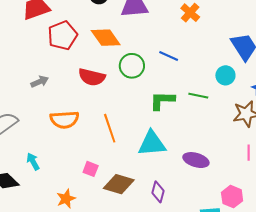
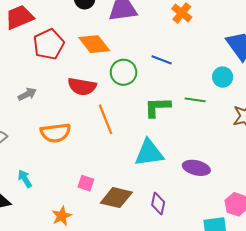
orange line: (110, 128) -> (105, 119), moved

